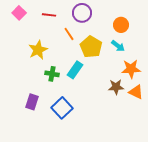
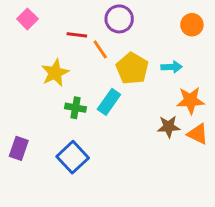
red line: (49, 15) -> (77, 35), moved
orange circle: (121, 25) -> (192, 25), moved
cyan arrow: (118, 46) -> (172, 67), turned -40
purple rectangle: (32, 102) -> (19, 148), moved
blue square: (62, 108) -> (73, 157), moved

